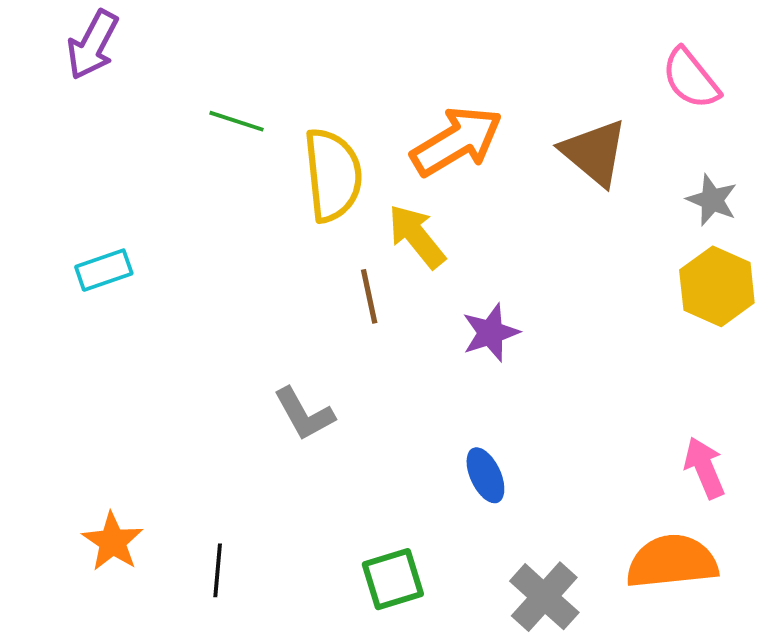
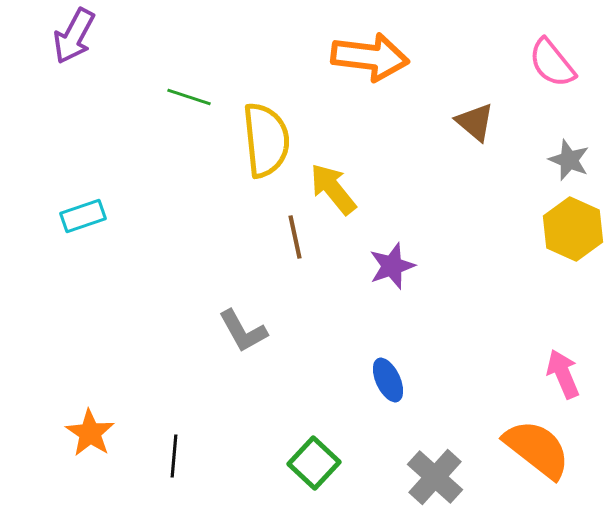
orange arrow: (457, 141) -> (370, 57), moved, turned 38
brown triangle: (594, 152) -> (475, 122), size x0.7
orange semicircle: (672, 562) -> (537, 449), turned 44
green square: (393, 579) -> (314, 463), turned -30

